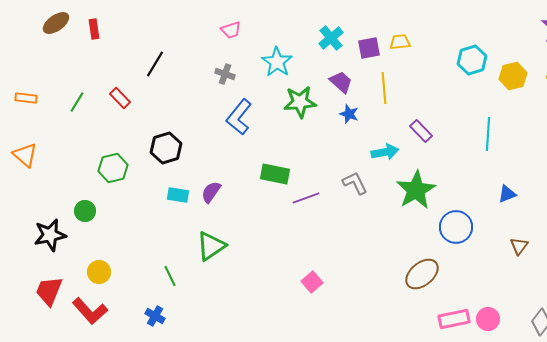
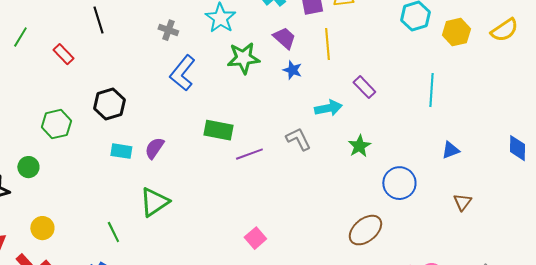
black line: (155, 64) -> (98, 20), turned -48
green line: (77, 102) -> (20, 37), moved
green star: (416, 190) -> (359, 146), size x0.6

